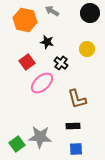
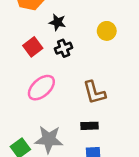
black cross: (61, 63) -> (64, 48), moved, turned 32
pink ellipse: (42, 83) -> (41, 88), moved

